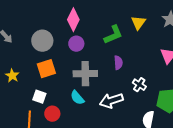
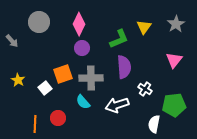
gray circle: (42, 41) -> (39, 22), moved
purple semicircle: (118, 63) -> (124, 67), size x1.6
orange square: (46, 69) -> (63, 74), moved
white square: (39, 97) -> (45, 88), moved, turned 32

